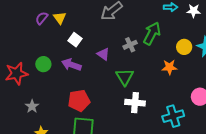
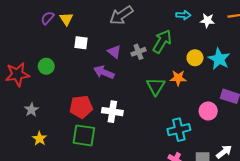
white square: (75, 40) -> (81, 43), turned -32
purple triangle: (103, 54) -> (114, 52), moved
purple arrow: (71, 65) -> (104, 72), moved
green triangle: (125, 77) -> (156, 86), moved
white cross: (135, 103) -> (112, 112), moved

